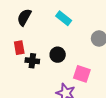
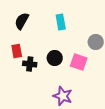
cyan rectangle: (64, 18) -> (61, 22), turned 42
pink square: (82, 74) -> (79, 62), moved

